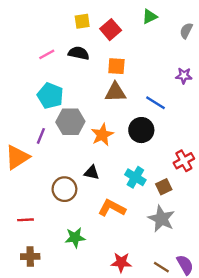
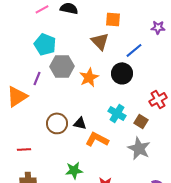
orange square: (116, 66) -> (113, 19), moved
brown triangle: (115, 92) -> (100, 41), turned 48
blue line: (155, 103) -> (134, 50), turned -72
black triangle: (92, 173) -> (80, 123), moved
brown square: (164, 187) -> (141, 121), turned -32
green star: (75, 238) -> (74, 170), moved

